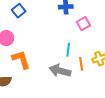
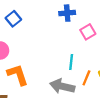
orange line: (81, 64) -> (86, 78), turned 32

